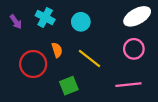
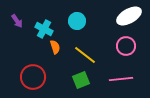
cyan cross: (45, 17) -> (44, 29), moved
red circle: (33, 64) -> (33, 77), moved
green square: (69, 86) -> (81, 80), moved

